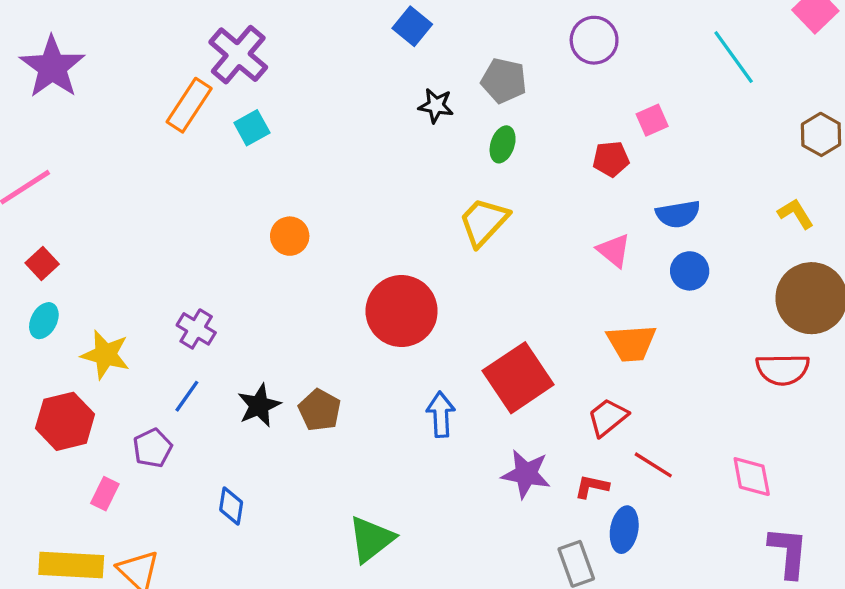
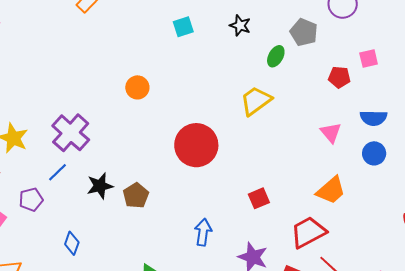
gray pentagon: (504, 81) -> (304, 32), moved
cyan square: (252, 128) -> (183, 27), moved
purple cross: (196, 329) -> (71, 133), size x1.6
orange trapezoid: (631, 343) -> (331, 190), turned -48
red square: (518, 378) -> (259, 198), size x0.5
blue arrow: (441, 414) -> (203, 232), moved
red trapezoid: (608, 417) -> (308, 232), size x1.4

